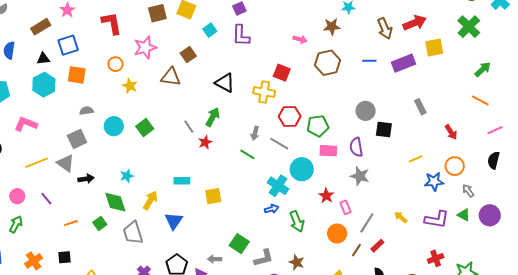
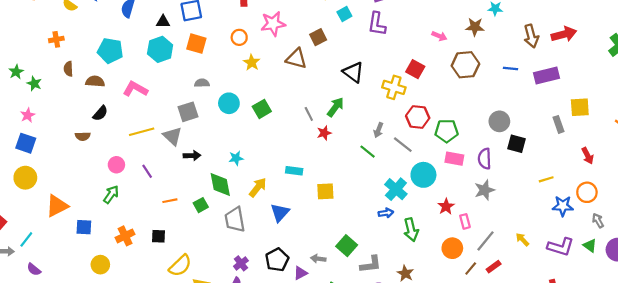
yellow square: (434, 47) -> (580, 107), moved
gray star: (360, 176) -> (484, 190), turned 30

